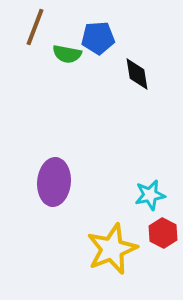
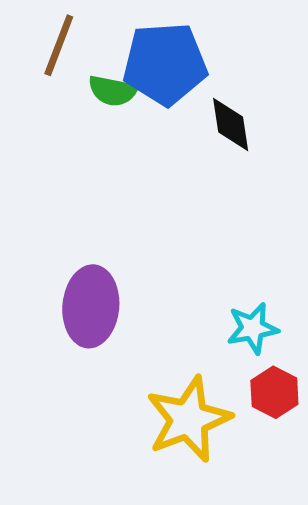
blue pentagon: (98, 38) -> (165, 64), size x1.5

